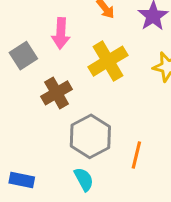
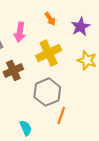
gray hexagon: (90, 136) -> (47, 92), moved

